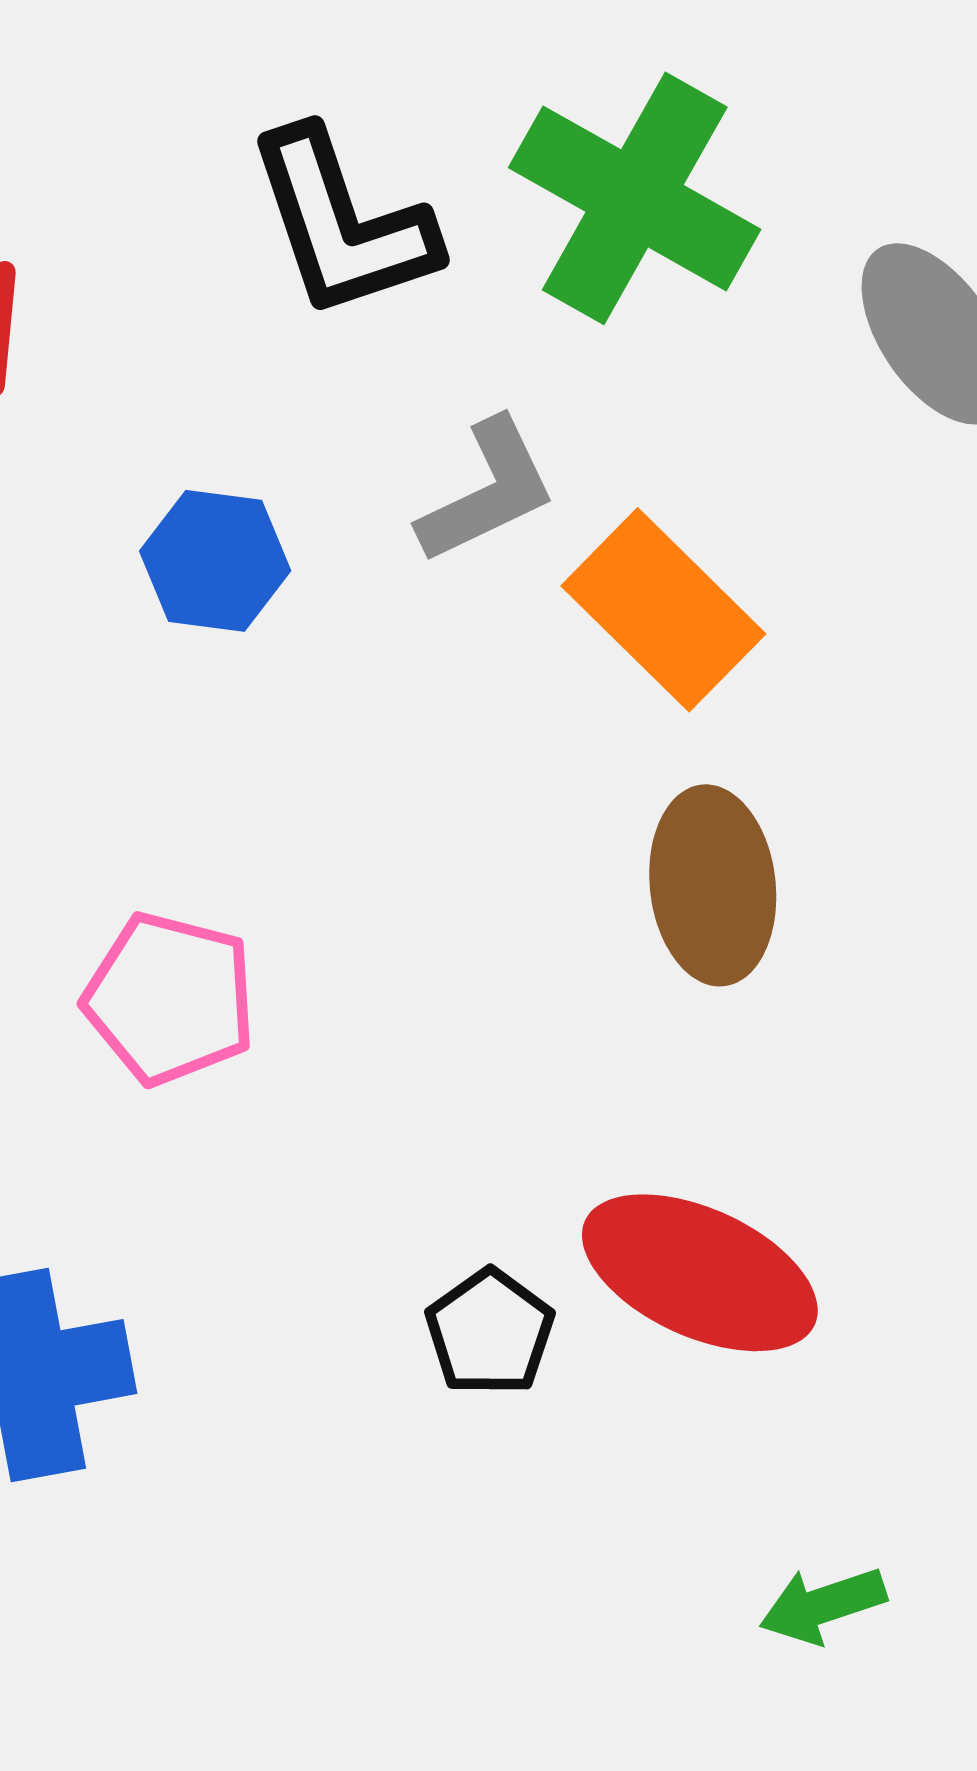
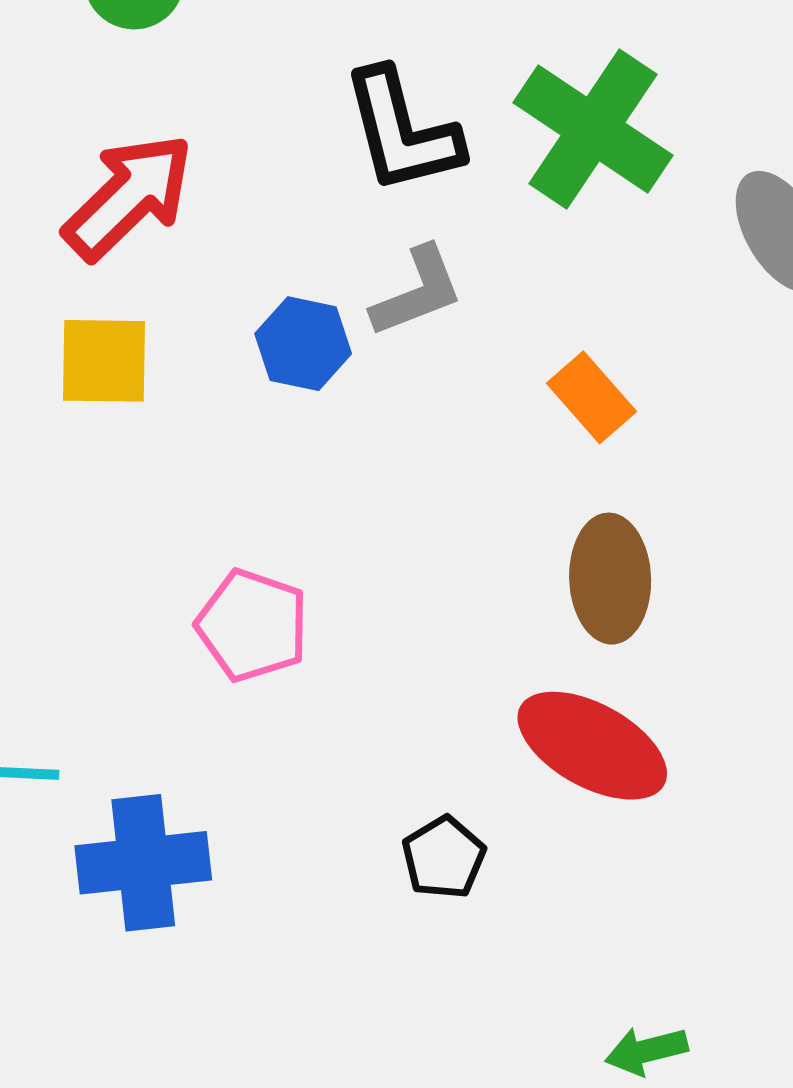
gray L-shape: (487, 491) -> (417, 292), moved
orange rectangle: (663, 610) -> (592, 397), size x0.7
red ellipse: (700, 1273) -> (592, 746), moved

